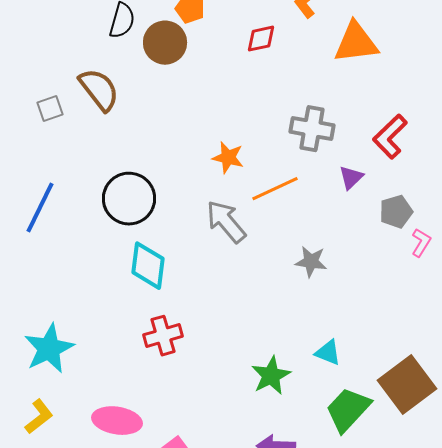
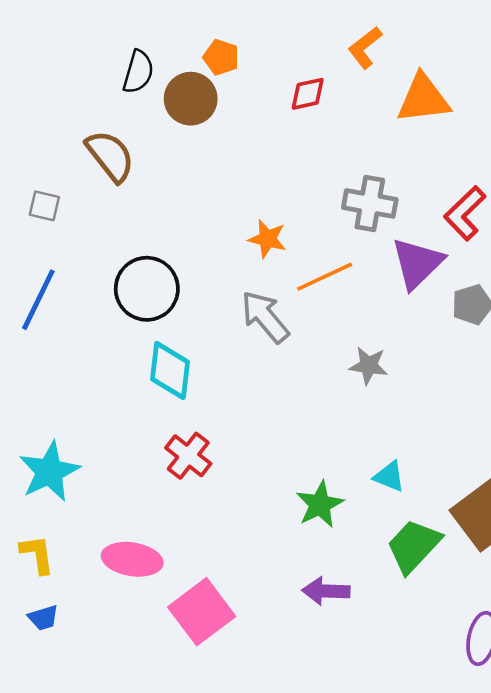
gray square: (50, 109) -> (44, 206), moved, turned 32
purple triangle: (351, 178) -> (417, 263), size x1.8
red cross: (163, 336) -> (188, 456), turned -36
yellow L-shape: (39, 417) -> (37, 554), turned -60

